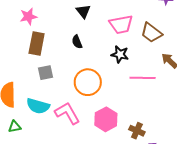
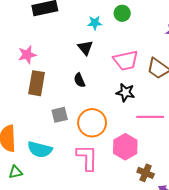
gray square: (46, 73) -> (60, 115), moved
pink L-shape: (67, 113) -> (87, 158), moved, turned 32
pink hexagon: (106, 119) -> (125, 147), moved

